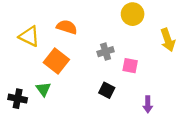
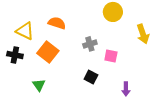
green triangle: (43, 89) -> (39, 85), moved
black cross: (18, 99) -> (15, 55), moved

